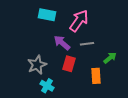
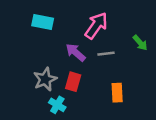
cyan rectangle: (47, 15) -> (43, 22), moved
green arrow: (110, 58) -> (140, 43), moved, turned 88
red rectangle: (69, 64) -> (73, 82), moved

